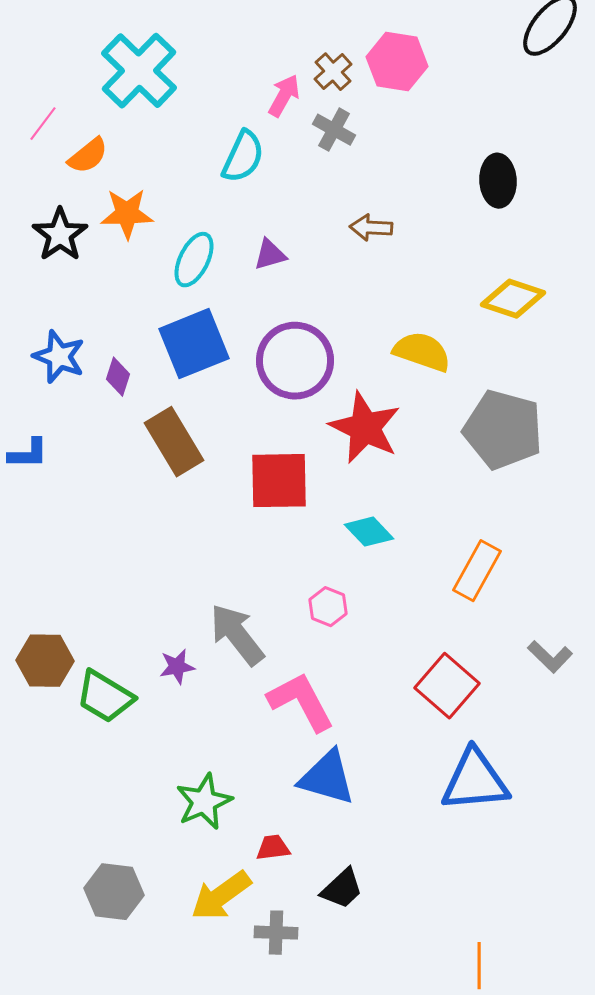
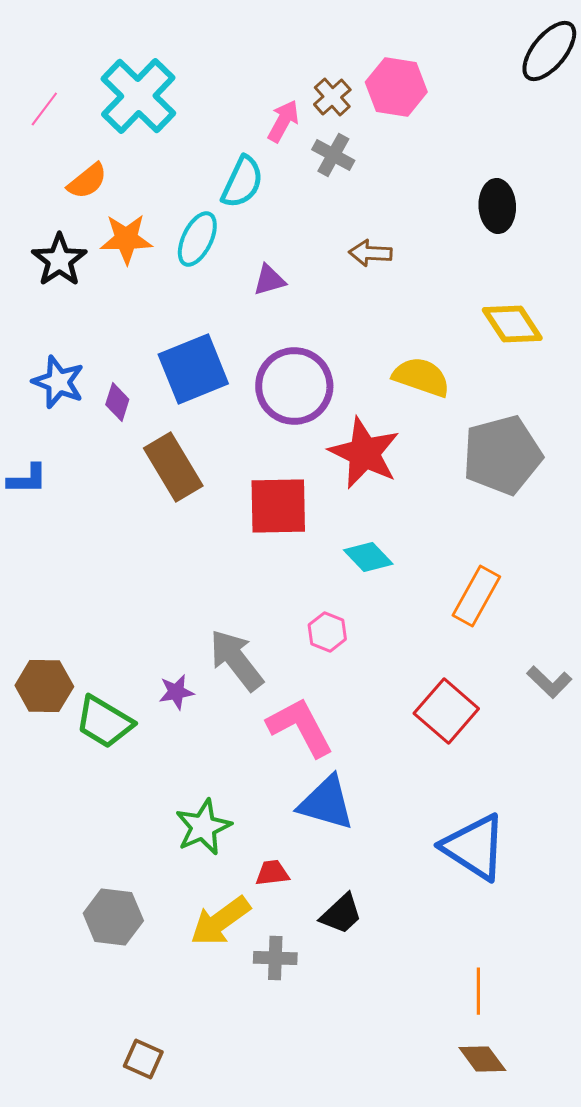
pink line: (43, 124) -> (44, 109), moved
cyan ellipse: (194, 260) -> (197, 239), moved
yellow diamond: (513, 299) -> (512, 324), turned 38
gray pentagon: (503, 430) -> (502, 455), turned -30
blue triangle: (475, 781) -> (474, 847), moved, turned 38

